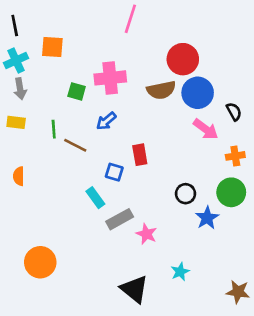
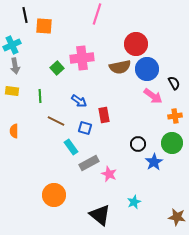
black line: (15, 26) -> (25, 15), moved
orange square: (52, 47) -> (44, 26), moved
green square: (77, 91) -> (57, 68), turned 32
blue arrow: (106, 121) -> (79, 101), moved, turned -105
brown line: (75, 145) -> (56, 121), moved
orange circle: (40, 262) -> (54, 195), moved

